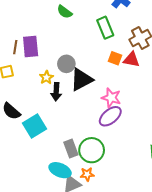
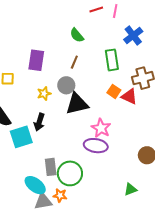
brown line: (15, 47) -> (74, 62), moved
black arrow: (56, 92) -> (39, 122), moved
purple ellipse: (110, 116) -> (96, 146), turned 35

